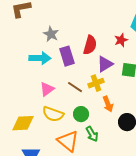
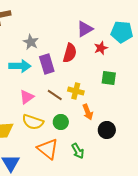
purple triangle: (105, 64) -> (85, 29), moved
yellow cross: (96, 83) -> (76, 91), turned 35
green arrow: (92, 134) -> (78, 151), moved

